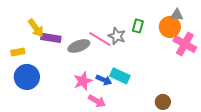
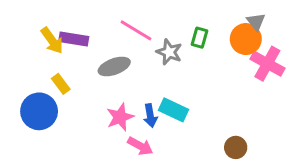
gray triangle: (177, 15) -> (256, 22), turned 48
purple rectangle: (51, 38) -> (74, 39), moved
pink line: (100, 39) -> (136, 30), moved
yellow rectangle: (18, 52) -> (61, 84), moved, turned 64
blue arrow: (104, 80) -> (150, 116), turned 56

